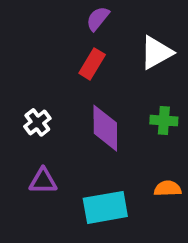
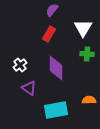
white triangle: (156, 53) -> (83, 28), turned -30
green cross: (164, 121) -> (87, 54), moved
purple triangle: (43, 181) -> (29, 88), moved, turned 35

